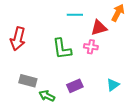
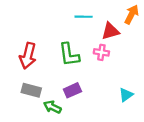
red arrow: (18, 39) -> (28, 56), moved
purple rectangle: (75, 86) -> (72, 90), moved

